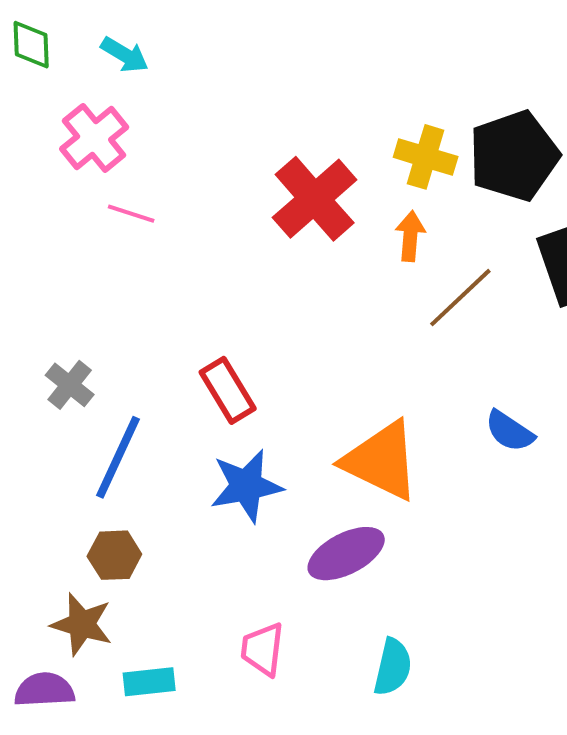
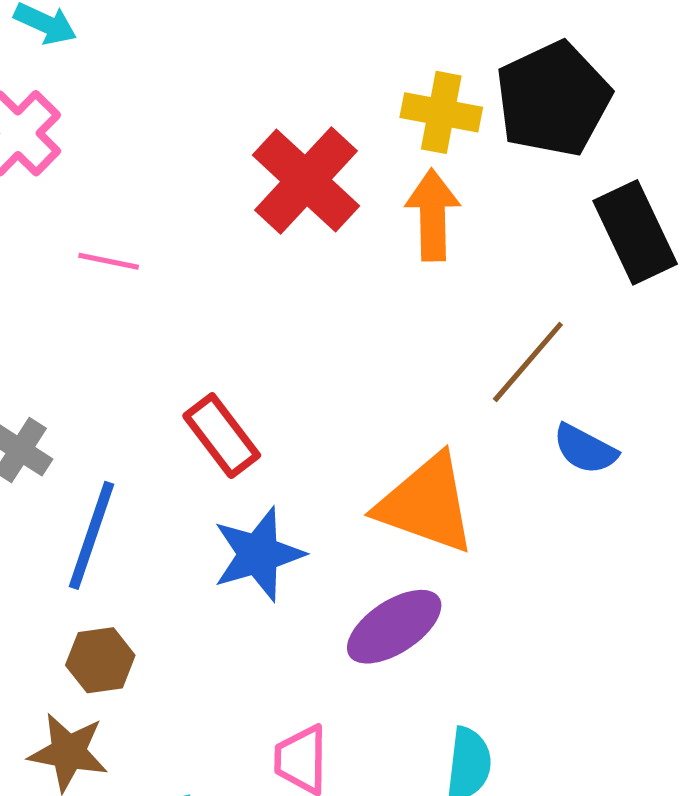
pink line: (131, 214) -> (109, 261), moved
orange arrow: (410, 236) -> (433, 215), size x1.4
brown line: (460, 298) -> (528, 362), moved

